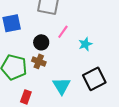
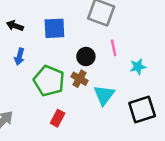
pink line: (63, 32) -> (114, 48), turned -56
cyan triangle: (62, 86) -> (104, 95), moved

